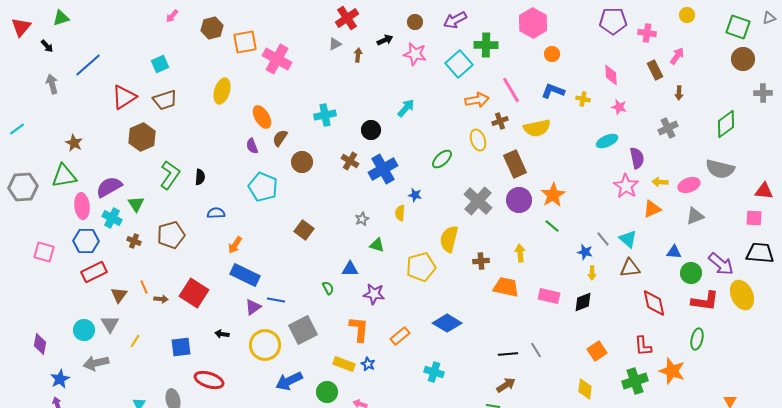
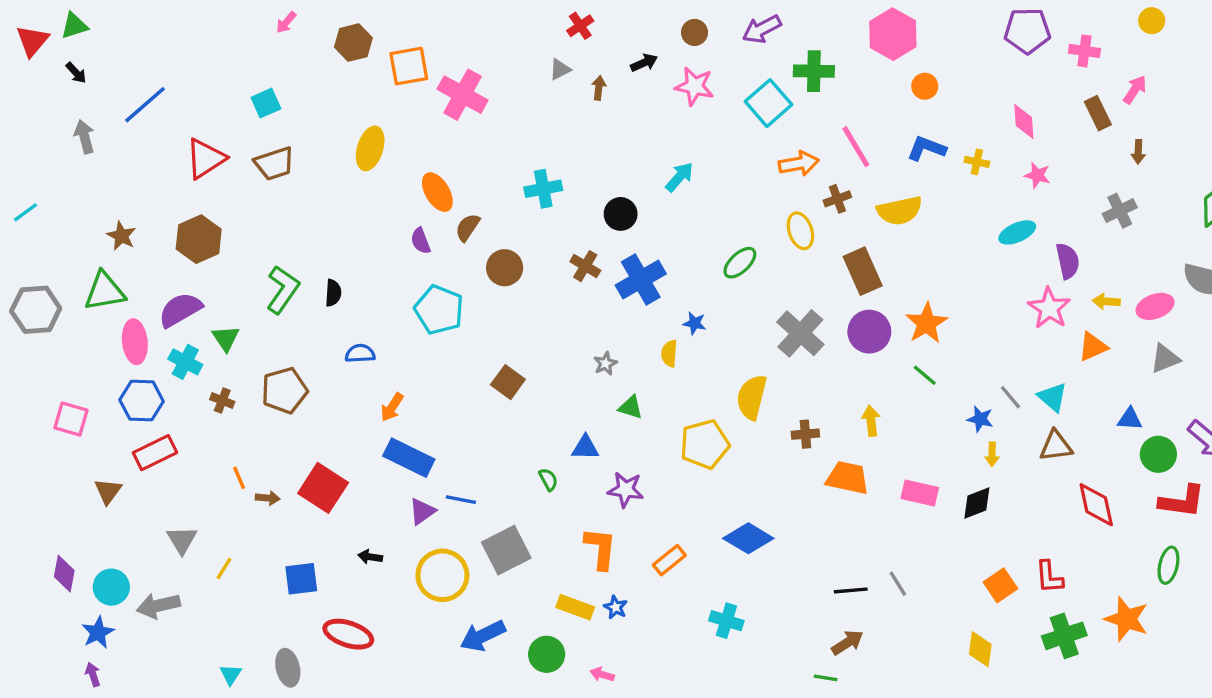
green triangle: (61, 18) -> (74, 26), moved
red cross: (347, 18) -> (580, 26), size x0.7
brown hexagon: (142, 137) -> (199, 239), moved
brown triangle: (119, 295) -> (108, 491), moved
cyan circle: (84, 330) -> (111, 587), moved
red L-shape: (643, 346) -> (1049, 577), moved

